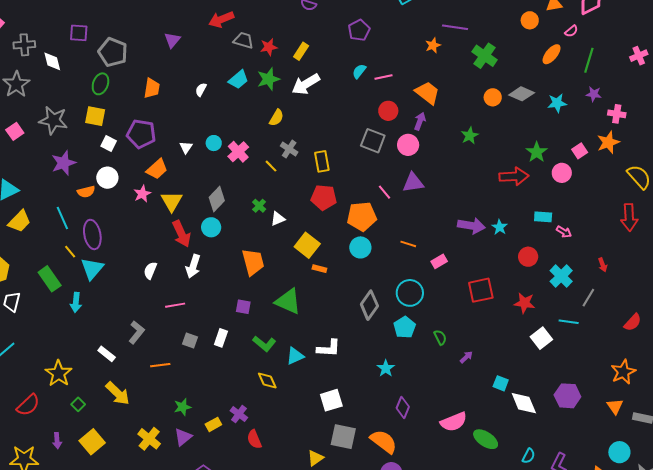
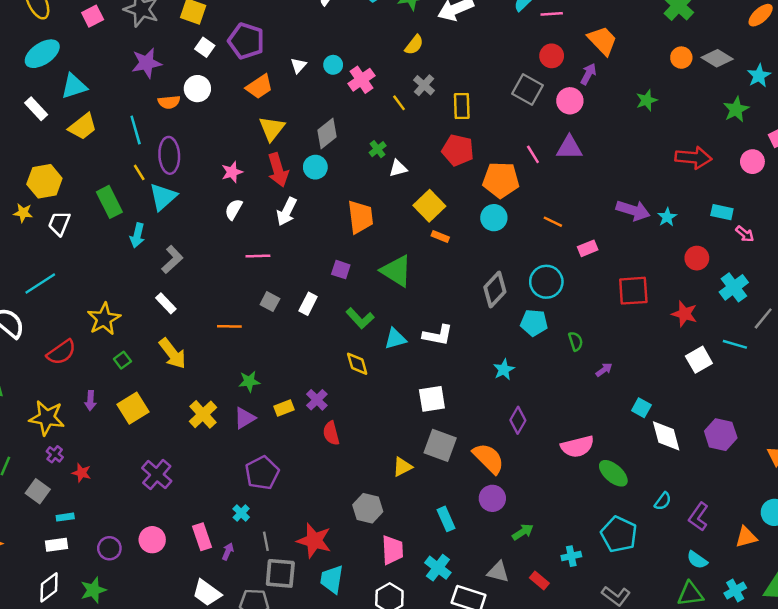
cyan star: (557, 103) -> (759, 76), turned -30
green star: (537, 152) -> (736, 109), moved
pink star: (142, 194) -> (232, 172), moved
cyan pentagon: (405, 327) -> (534, 323), turned 30
gray L-shape: (137, 332) -> (172, 259), moved

